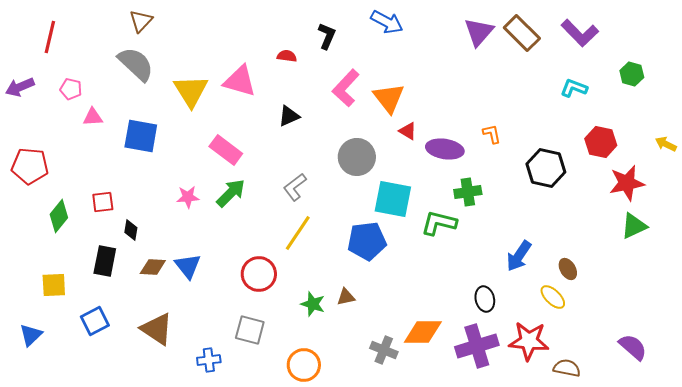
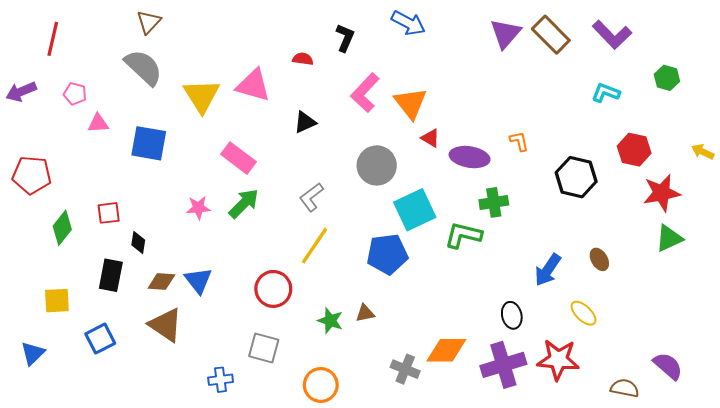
cyan square: (393, 199) -> (415, 210), turned -36
brown ellipse: (568, 269) -> (599, 259), moved
brown triangle: (157, 329) -> (166, 325), moved
brown semicircle: (567, 368) -> (625, 388), moved

